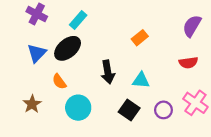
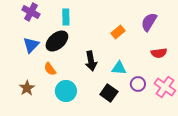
cyan rectangle: (78, 20) -> (66, 17), turned -42
purple semicircle: (192, 26) -> (149, 22), moved
purple circle: (163, 110) -> (138, 84), moved

